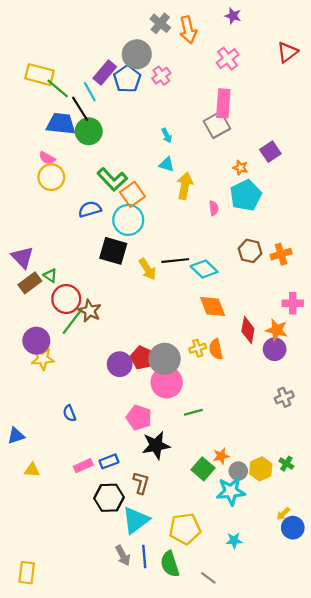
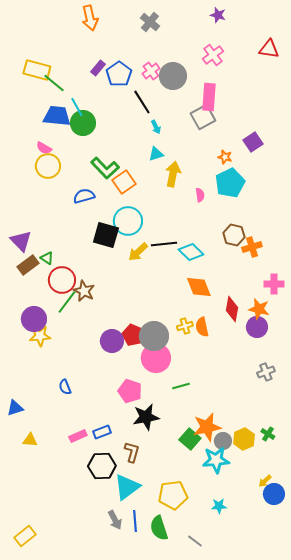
orange arrow: (188, 30) -> (90, 18), moved
red triangle: (287, 52) -> (269, 49), turned 45
gray circle: (137, 54) -> (173, 76), moved
purple rectangle: (105, 72) -> (98, 68), size x0.7
cyan line: (90, 92) -> (77, 107), moved
black line: (80, 109) -> (142, 102), moved
cyan triangle: (167, 164) -> (156, 154), turned -35
cyan circle: (128, 220) -> (128, 221), moved
orange cross: (281, 254) -> (252, 247), moved
yellow arrow: (147, 269) -> (138, 252), turned 80
orange star: (221, 456) -> (207, 427), size x1.8
yellow rectangle: (27, 573) -> (25, 536), turned 45

